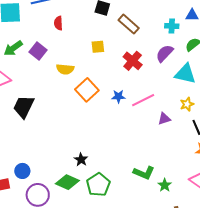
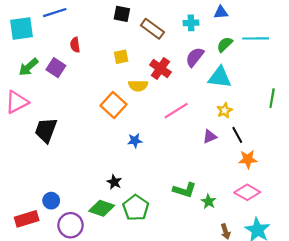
red semicircle: (58, 23) -> (75, 45), moved
cyan cross: (172, 26) -> (191, 23), moved
yellow semicircle: (65, 69) -> (138, 86), moved
blue star: (118, 96) -> (135, 141), moved
purple triangle: (164, 119) -> (210, 137), moved

